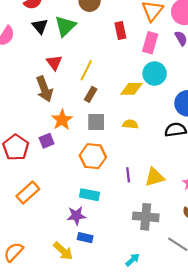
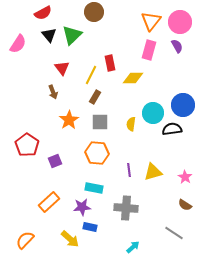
red rectangle: (120, 31) -> (110, 63), moved
cyan circle: (155, 74) -> (153, 113), moved
brown arrow: (44, 89) -> (53, 92), size x0.6
yellow diamond: (131, 89) -> (133, 78), moved
yellow semicircle: (130, 124) -> (131, 124), turned -88
purple square: (47, 141) -> (55, 161), moved
orange rectangle: (28, 193) -> (49, 202), moved
gray cross: (146, 217) -> (126, 208), moved

